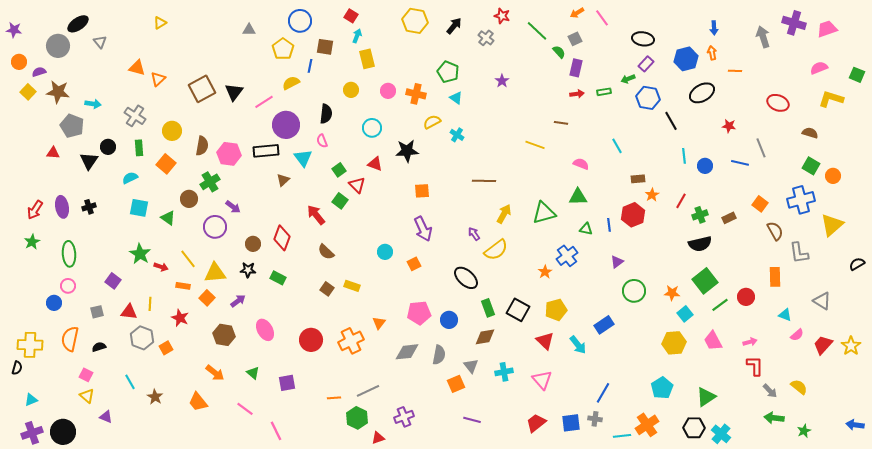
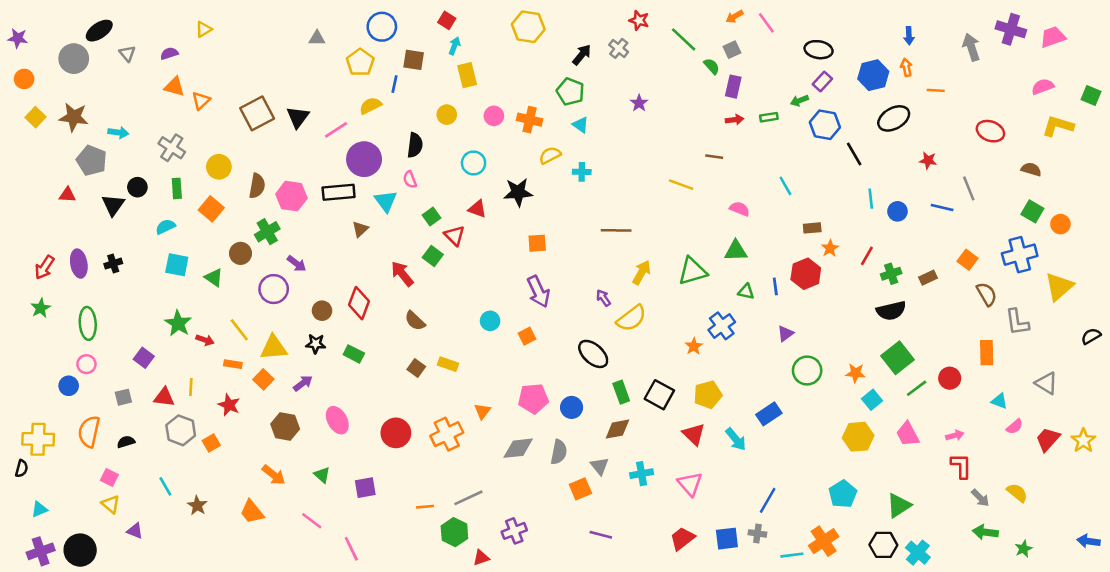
black arrow: (454, 26) -> (582, 55), moved
purple semicircle: (39, 72) -> (169, 53), moved
cyan cross: (457, 135) -> (582, 172), turned -32

